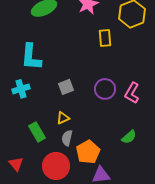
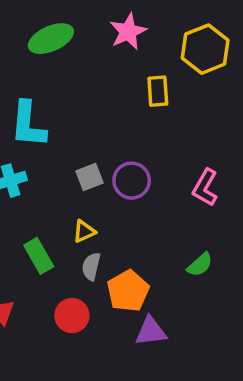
purple circle: (105, 89) -> (132, 181), moved
red circle: (56, 166) -> (72, 316), size x0.7

